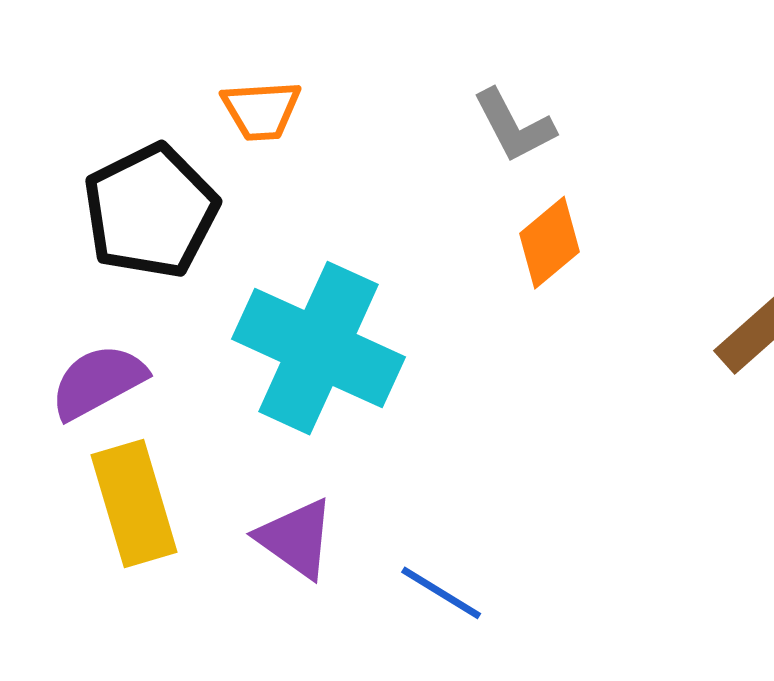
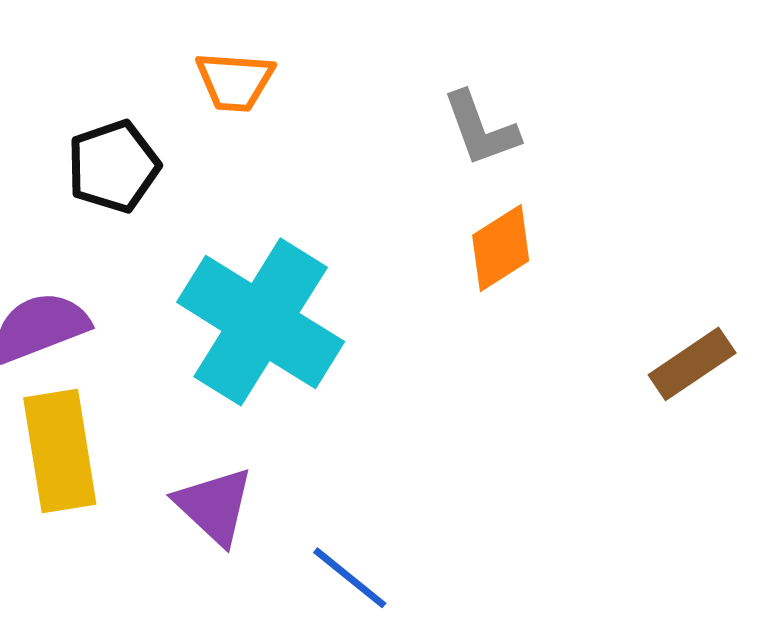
black pentagon: (151, 211) -> (113, 166), size x0.7

